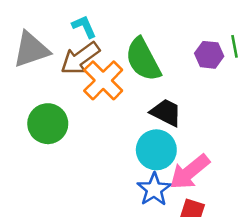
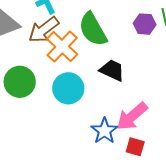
cyan circle: (156, 150) -> (68, 88), moved

